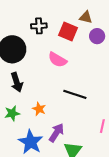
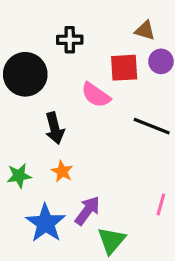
red square: (68, 32) -> (124, 68), moved, turned -30
black arrow: (17, 82) -> (55, 128), moved
black line: (75, 94) -> (152, 126), moved

